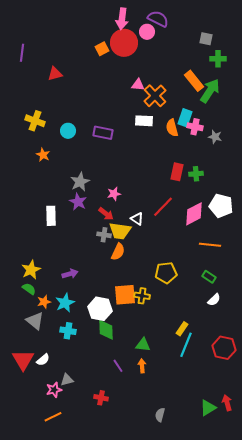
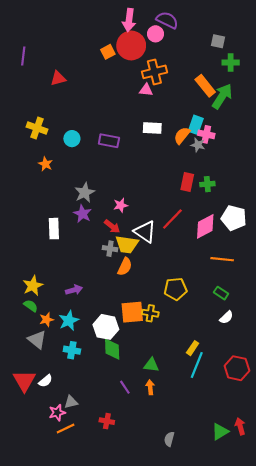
orange cross: (155, 96) -> (154, 72), moved, turned 30
orange semicircle: (172, 128) -> (182, 135), turned 54
gray star: (215, 137) -> (198, 145), moved
white triangle: (137, 219) -> (145, 232), size x1.6
orange line: (53, 417) -> (66, 428), moved

